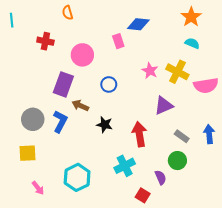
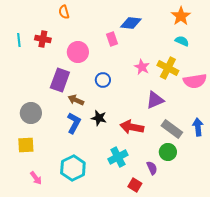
cyan line: (12, 20) -> (19, 40), moved
blue L-shape: (60, 121) -> (74, 123), moved
red arrow: (139, 134) -> (132, 127), turned -70
gray rectangle: (182, 136) -> (172, 129), size x1.5

